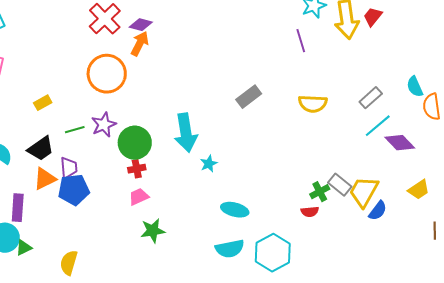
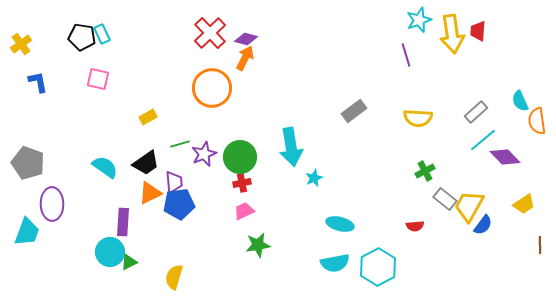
red trapezoid: (373, 17) -> (478, 31), turned -35
purple star: (104, 125) -> (204, 154), moved
green cross: (320, 192) -> (425, 171), moved

